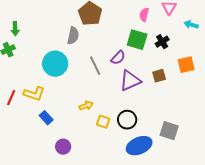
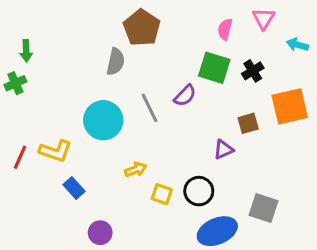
cyan circle: (55, 64) -> (103, 120), moved
orange square: (186, 65) -> (290, 106), size x1.4
purple triangle: (130, 81) -> (223, 149), moved, size x0.6

